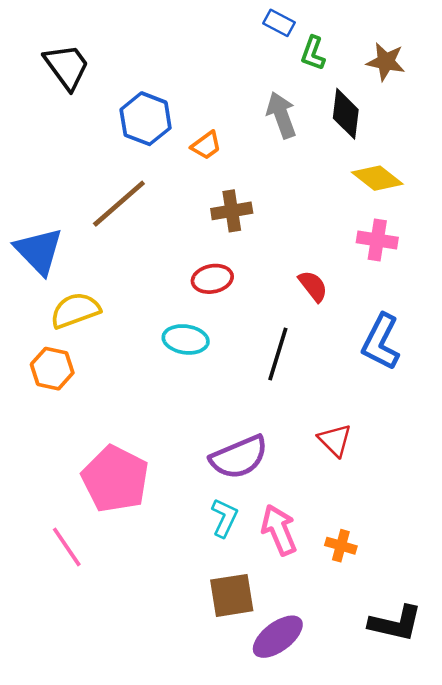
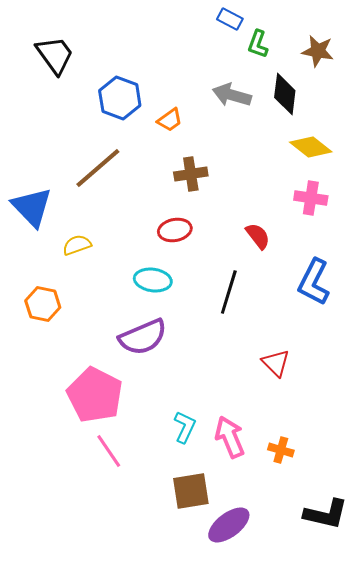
gray arrow: (281, 115) -> (232, 95), turned -54
yellow semicircle: (75, 310) -> (77, 245), moved, size x0.7
purple semicircle: (239, 457) -> (143, 337), moved
pink line: (67, 547) -> (109, 451), moved

